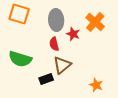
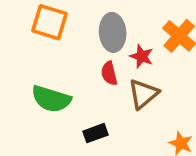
brown triangle: (62, 65) -> (143, 94), moved

